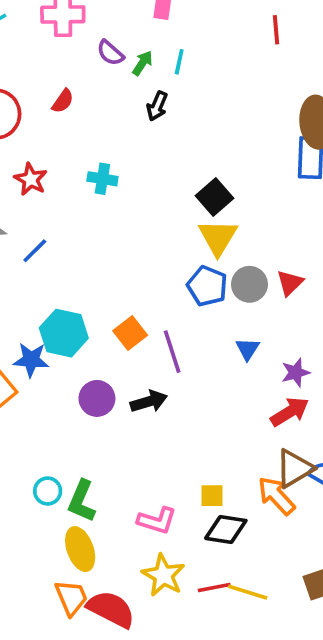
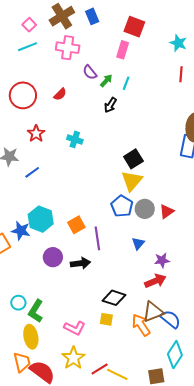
black diamond: (226, 529) -> (114, 298), moved
red line: (214, 588) -> (100, 369), turned -30

